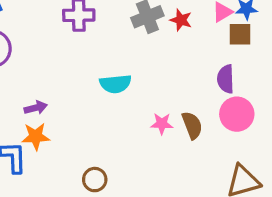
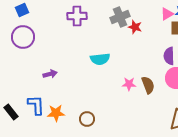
red star: (181, 20) -> (135, 27), moved
orange star: (36, 136) -> (56, 113), moved

